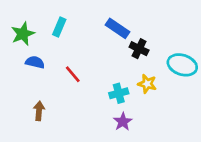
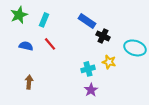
green star: (23, 34) -> (19, 15), moved
red line: (73, 74) -> (50, 44), moved

